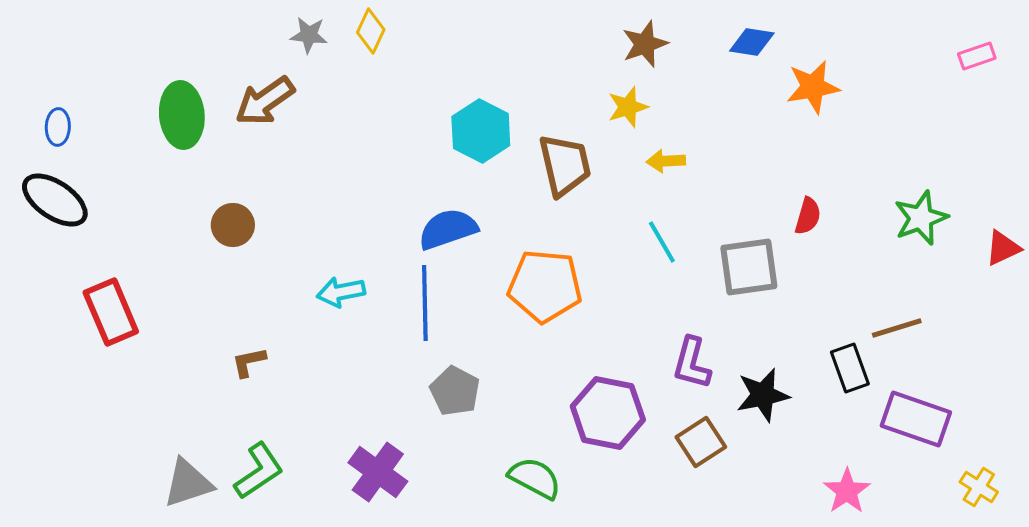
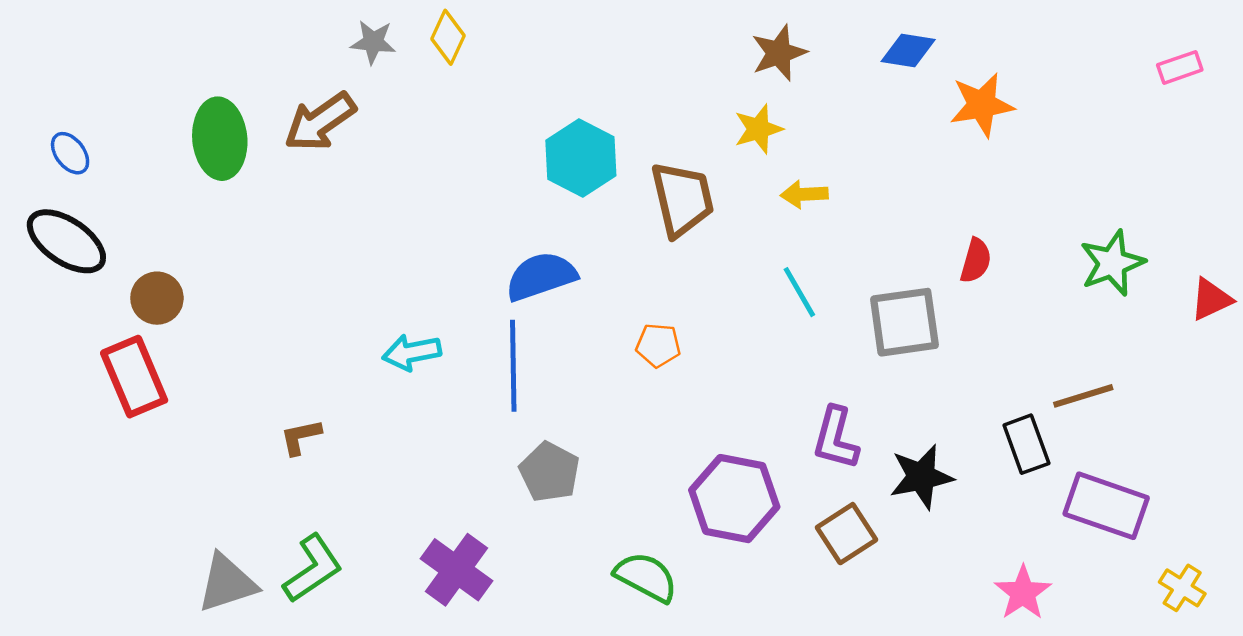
blue ellipse: (58, 127) -> (70, 153), turned -39
brown circle: (233, 225) -> (157, 298), moved
orange pentagon: (545, 286) -> (658, 345), size x0.5

